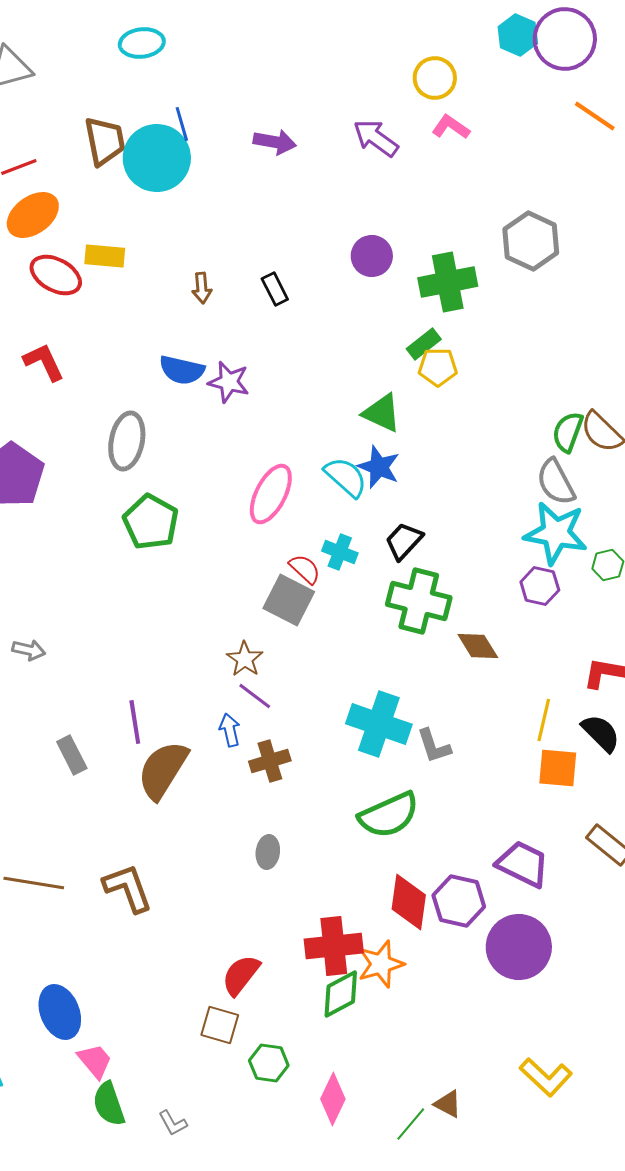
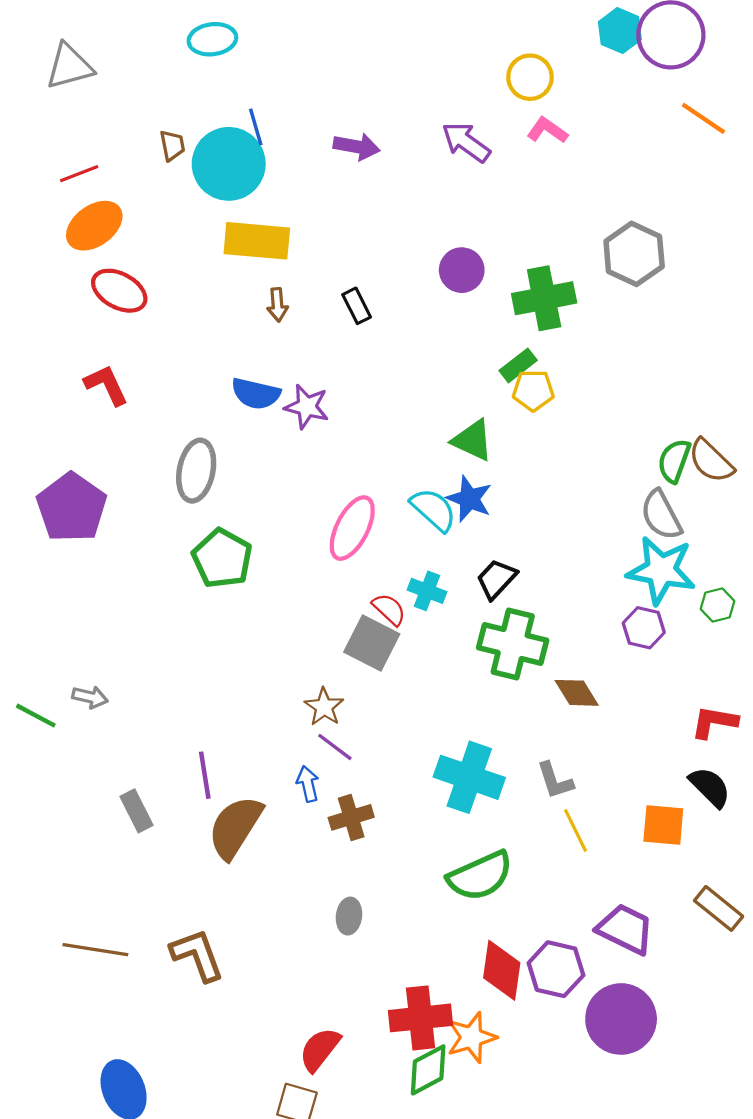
brown trapezoid: (105, 141) -> (172, 145), size x0.6
yellow rectangle: (105, 256) -> (257, 241), moved, size x1.5
yellow line: (544, 720) -> (575, 830), moved, turned -39
gray L-shape: (434, 746) -> (555, 781), moved

